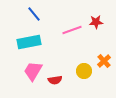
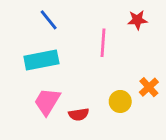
red star: (96, 22) -> (137, 20), moved
pink line: (72, 30) -> (103, 43), turned -66

